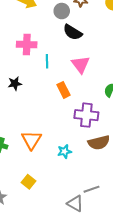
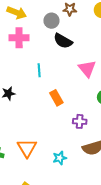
pink cross: (27, 44) -> (19, 38), moved
pink triangle: (81, 65) -> (87, 69), moved
purple cross: (86, 115) -> (80, 121), size x0.6

